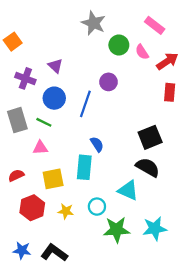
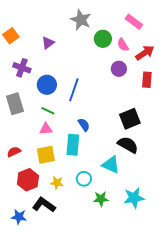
purple triangle: (55, 66) -> (48, 43), moved, turned 40
purple circle: (108, 82) -> (119, 69), moved
green line: (44, 122) -> (48, 111), moved
pink triangle: (40, 148) -> (46, 129), moved
green star: (117, 230) -> (101, 199), size x0.7
black L-shape: (54, 253) -> (44, 205), moved

